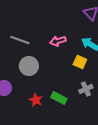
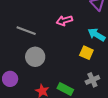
pink arrow: (58, 41) -> (64, 21), moved

